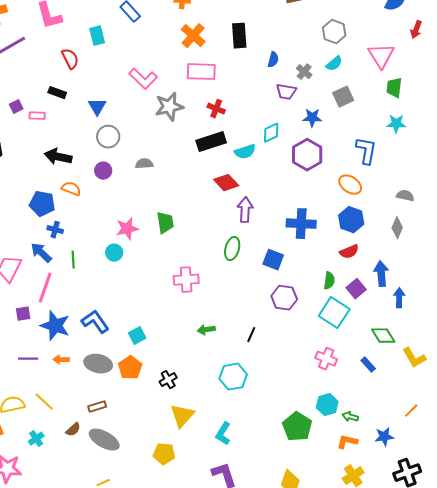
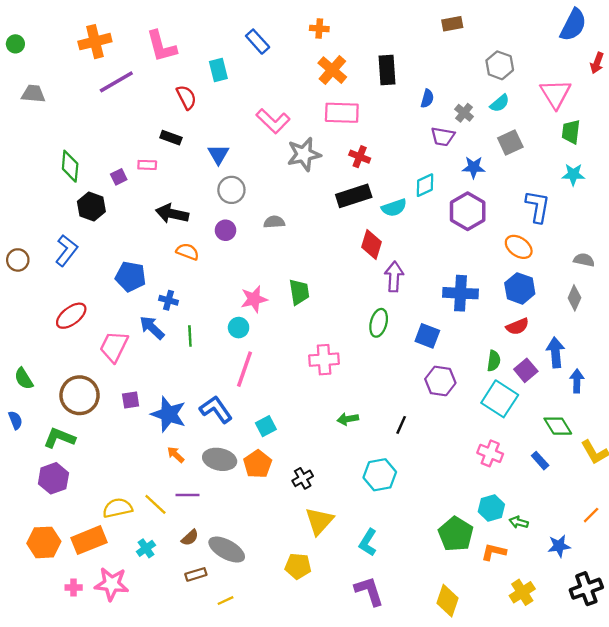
purple square: (16, 107) -> (119, 177), moved
red diamond: (226, 183) -> (372, 245), turned 60
blue pentagon: (42, 204) -> (131, 277), moved
pink line: (45, 288) -> (245, 369), moved
purple line: (28, 359) -> (188, 495), moved
orange arrow: (61, 360) -> (176, 455), turned 42
brown rectangle: (97, 407) -> (196, 574), moved
orange L-shape: (347, 442) -> (494, 552), moved

